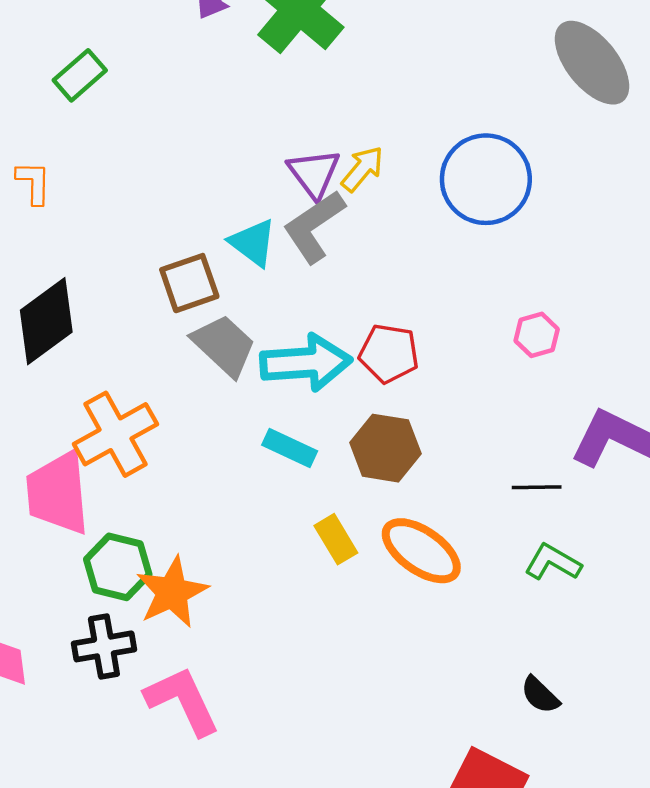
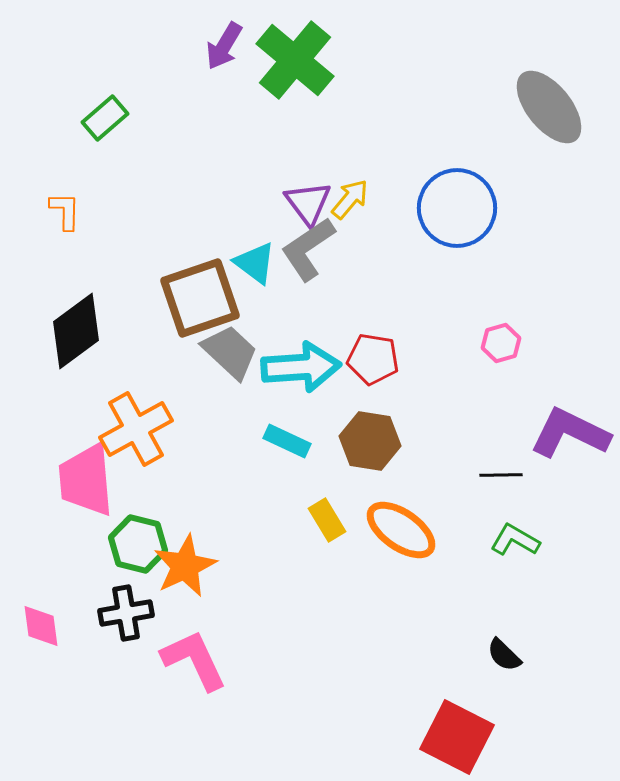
brown square: (189, 283) -> (200, 298), size x1.5

